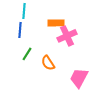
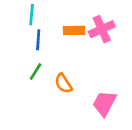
blue line: (20, 30) -> (38, 40), moved
pink cross: (67, 36) -> (102, 29), moved

